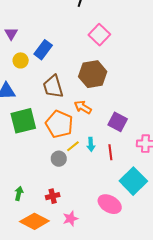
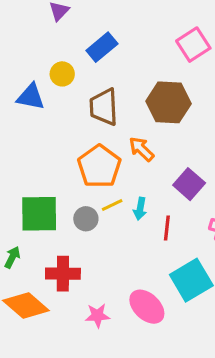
yellow circle: (21, 60) -> (62, 74), moved
green square: (23, 121) -> (39, 214), moved
red cross: (53, 196) -> (63, 274), size x1.5
pink star: (70, 219) -> (97, 316), moved

